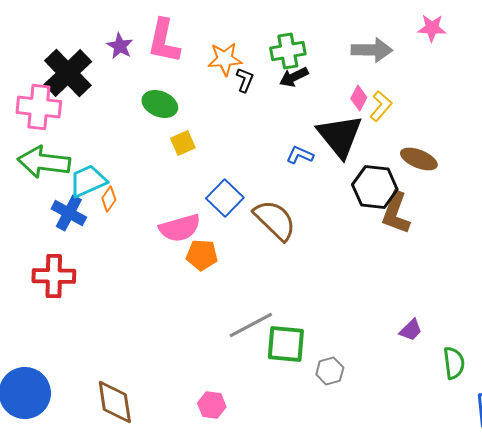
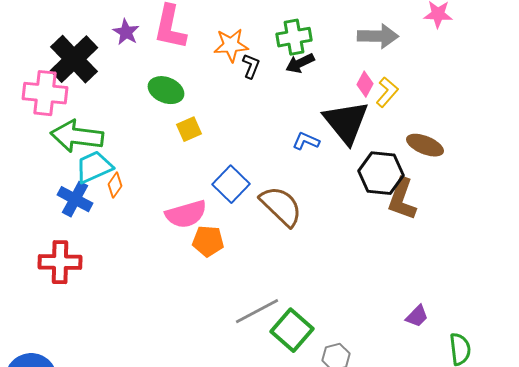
green arrow: (44, 162) -> (77, 136), moved
green square: (286, 344) -> (292, 330), turned 36

